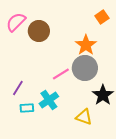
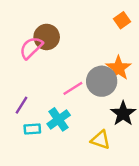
pink semicircle: (16, 22) -> (31, 48), moved
orange star: (86, 45) -> (118, 68), moved

